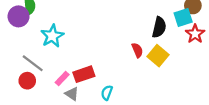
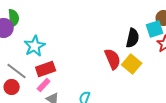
red semicircle: (137, 50) -> (113, 59), size x1.5
red rectangle: (84, 74) -> (46, 69), moved

